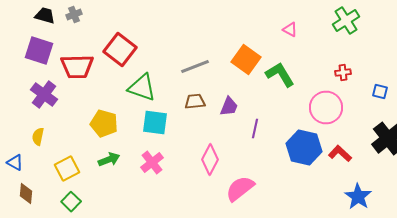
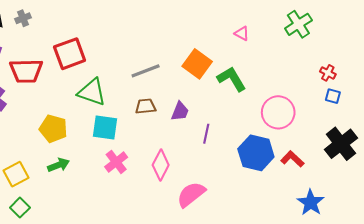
red square: (120, 50) -> (70, 54), turned 32
red cross: (343, 72) -> (328, 73), moved, turned 35
pink cross: (152, 162) -> (116, 162), moved

